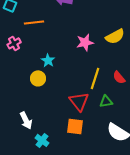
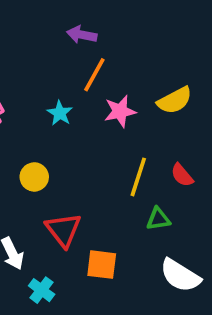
orange line: (34, 22) -> (94, 75), moved, turned -54
cyan star: (48, 60) -> (60, 113), moved
red triangle: (79, 101) -> (63, 230), moved

